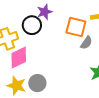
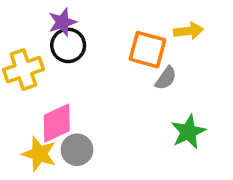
purple star: (45, 12) -> (62, 22), moved
pink diamond: (19, 58) -> (57, 123), moved

